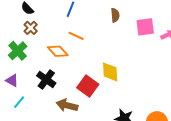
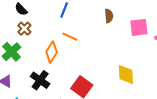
orange diamond: (58, 51) -> (52, 52), turned 75
yellow diamond: (110, 72) -> (126, 75), moved

